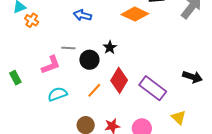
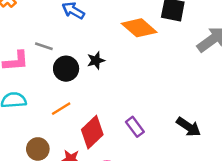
red diamond: (119, 80) -> (92, 132), moved
purple rectangle: (153, 88) -> (135, 127), size x0.6

